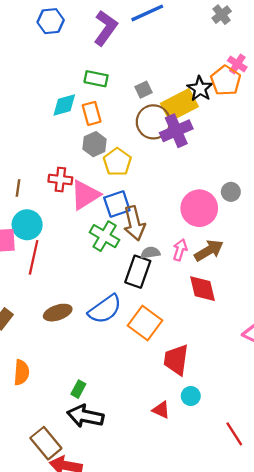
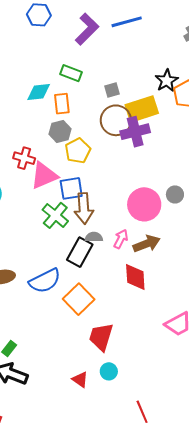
black star: (200, 89) -> (167, 81), moved

